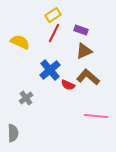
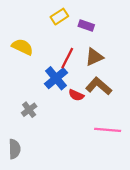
purple rectangle: (81, 30) -> (86, 26), moved
red line: (54, 33) -> (67, 58), moved

